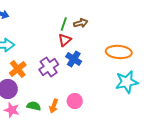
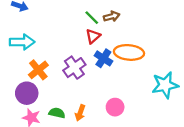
green line: (64, 24) -> (92, 18), turned -64
orange ellipse: (119, 52) -> (129, 52), moved
pink circle: (75, 101) -> (115, 107), moved

